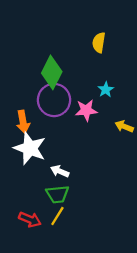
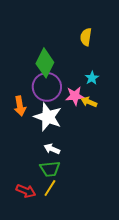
yellow arrow: (124, 126) -> (89, 102), moved
white star: (30, 148) -> (48, 117), moved

